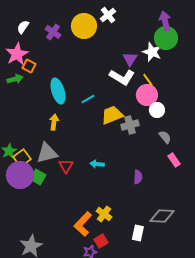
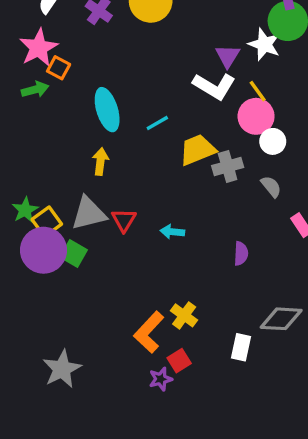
gray semicircle: (165, 137) -> (271, 187), moved
red triangle: (66, 166) -> (124, 220), moved

